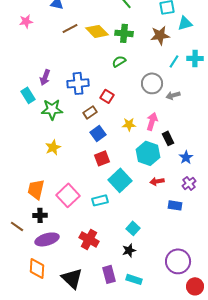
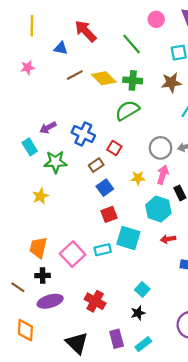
green semicircle: (119, 61) -> (127, 110), size x1.6
purple arrow: (45, 77) -> (48, 128), turned 42
blue cross: (78, 83) -> (83, 134), turned 30
gray circle: (152, 83) -> (161, 148), moved
yellow star: (53, 147) -> (40, 196), moved
cyan square: (120, 180) -> (128, 238), turned -30
cyan rectangle: (100, 200) -> (103, 250), moved
orange diamond: (37, 268) -> (25, 330), moved
cyan rectangle: (134, 279) -> (143, 344), turned -56

